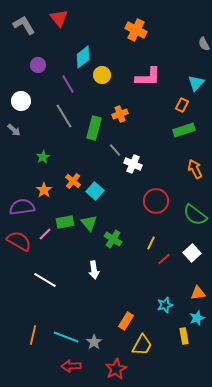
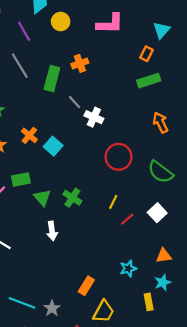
green triangle: (89, 223) -> (42, 198), moved

